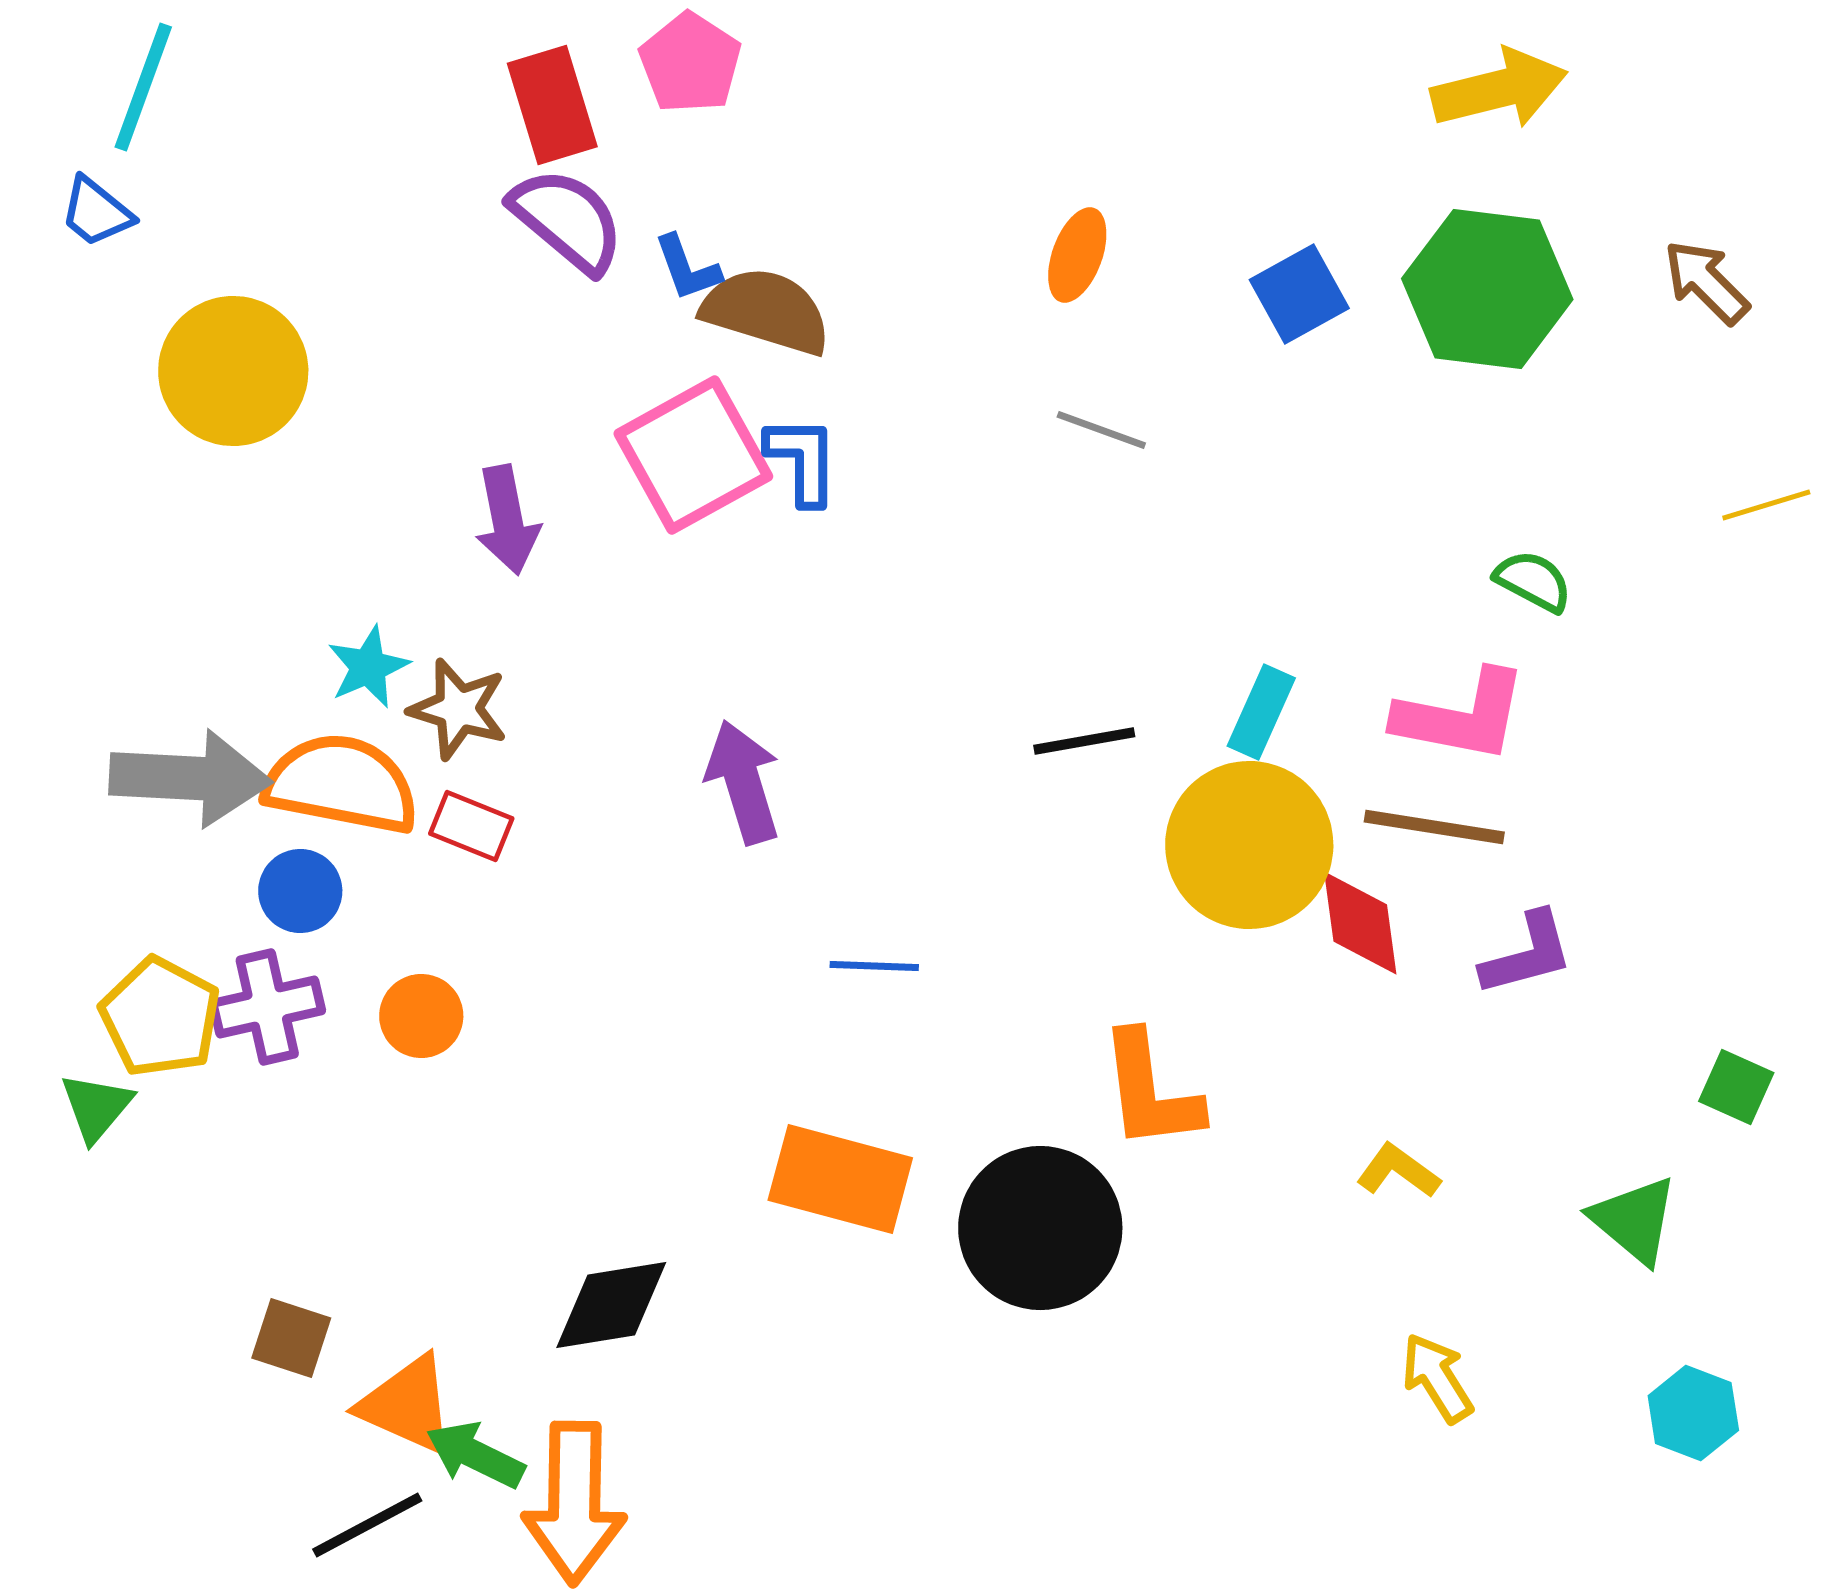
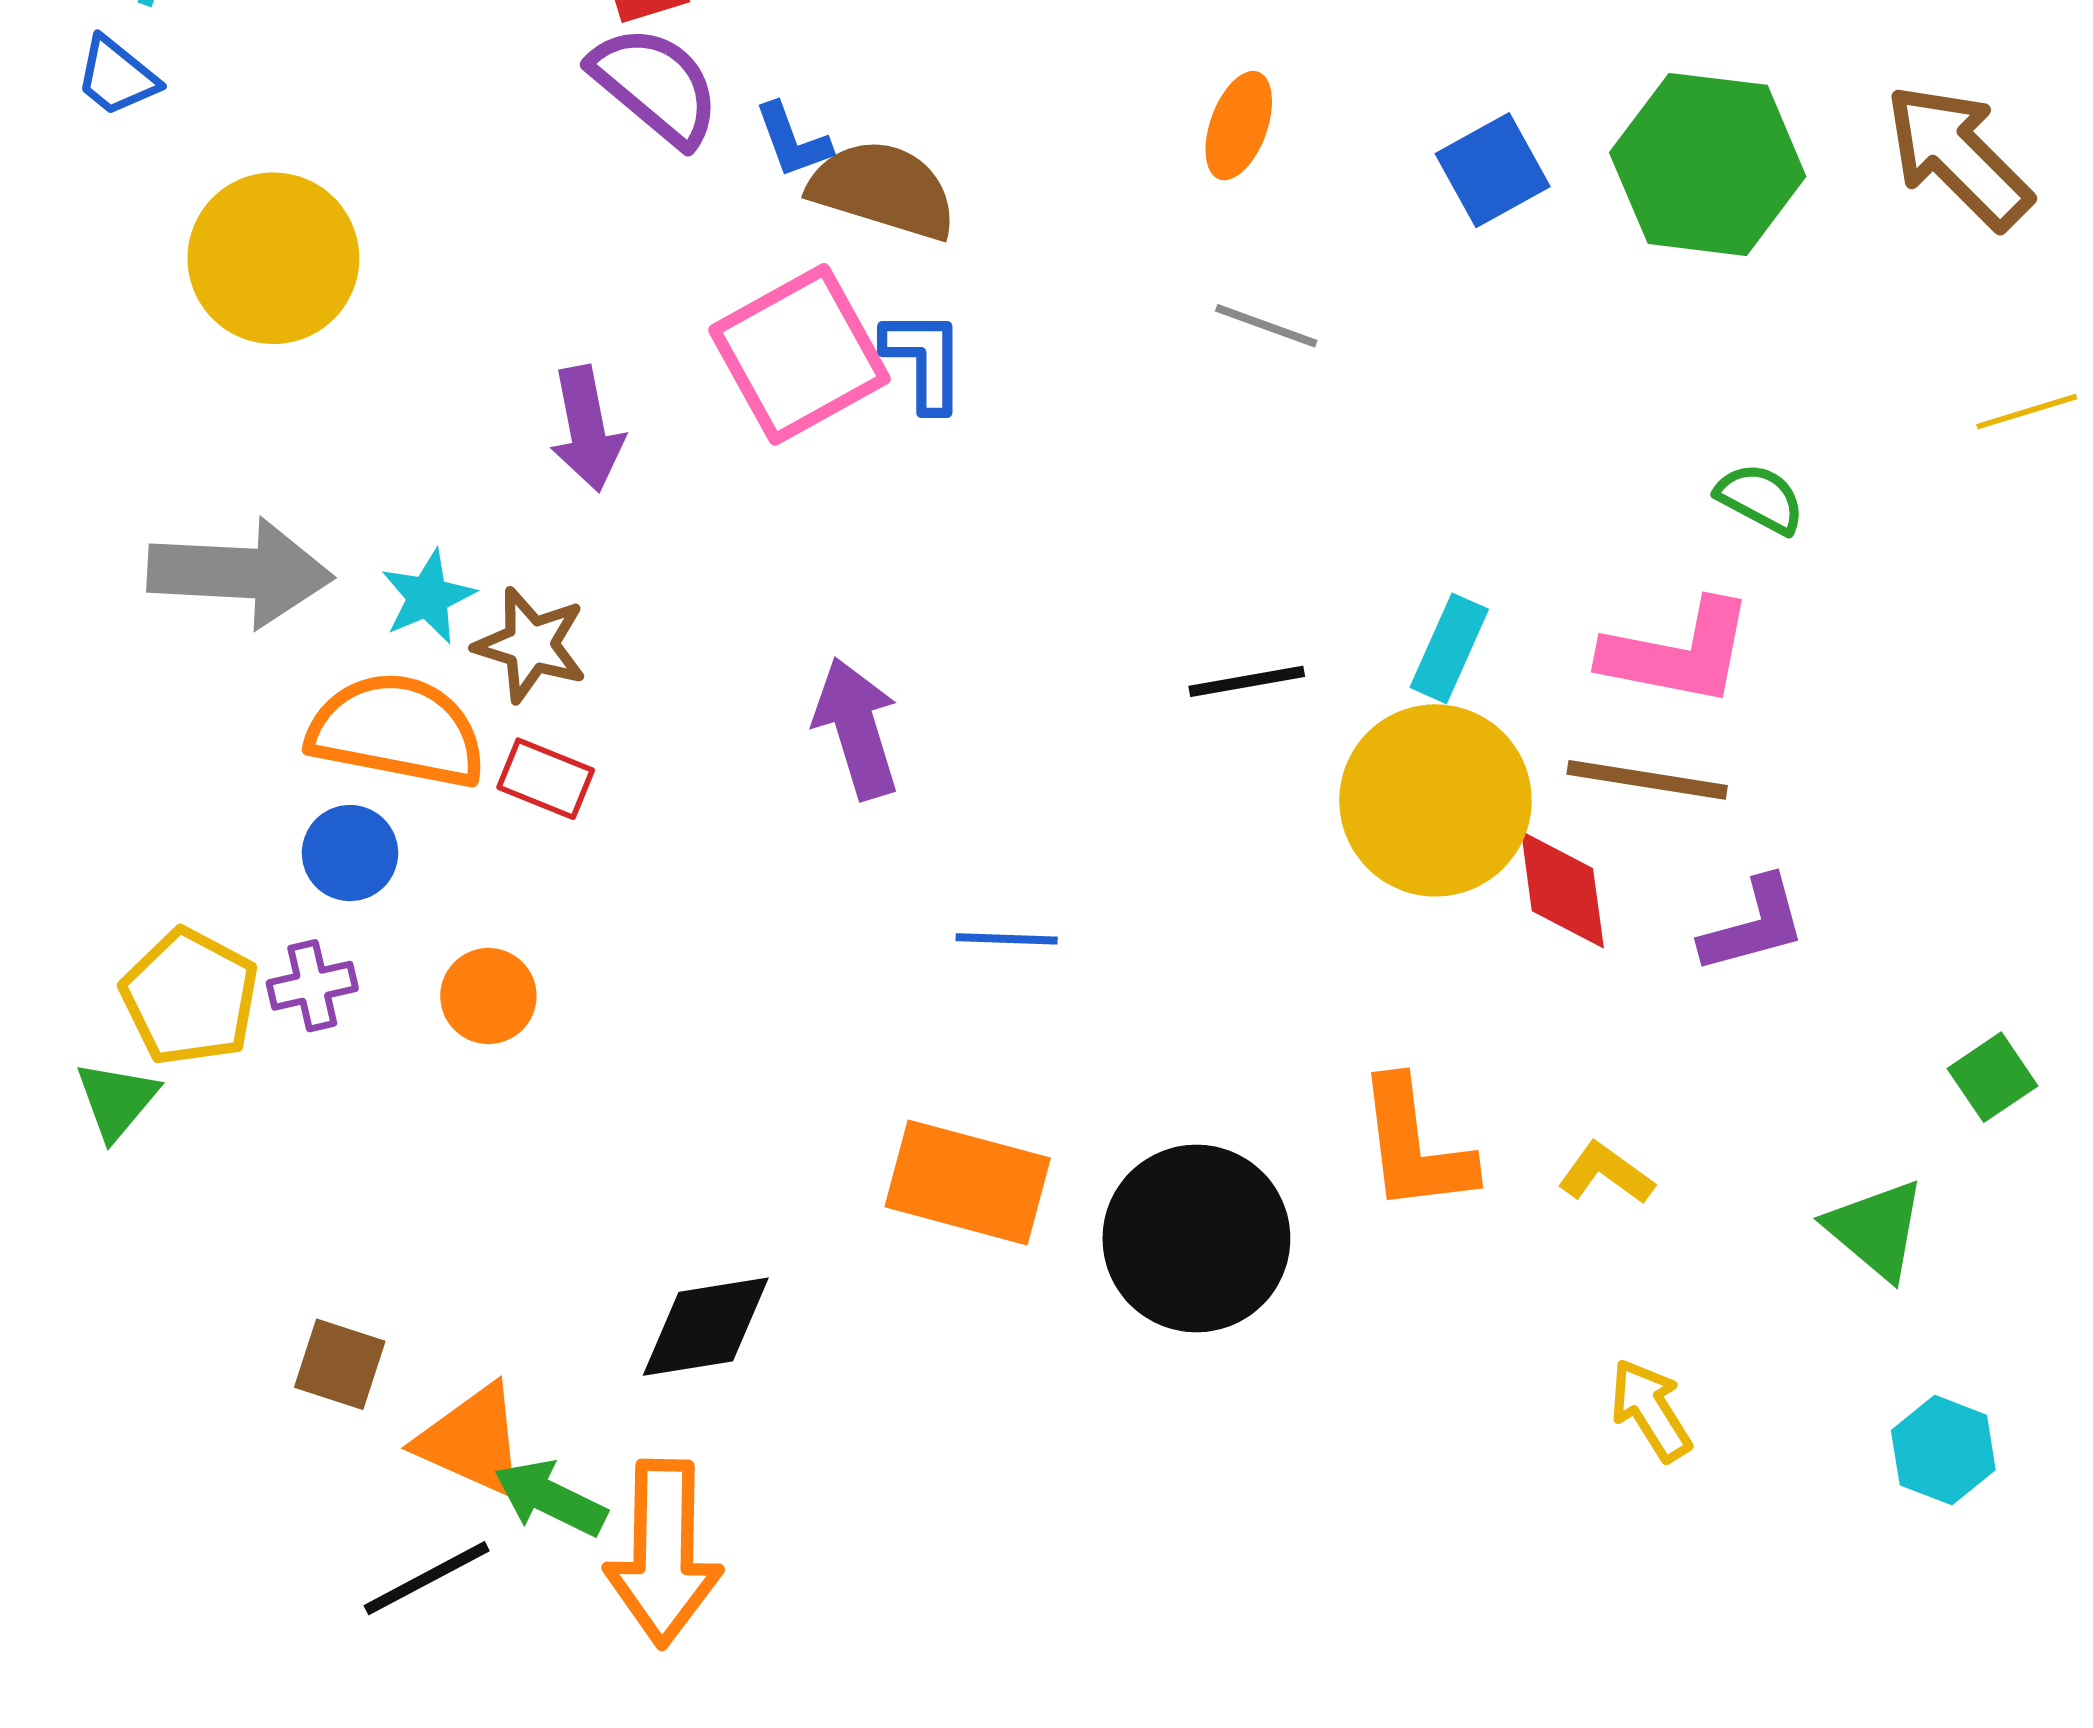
brown arrow: (1706, 282) -> (1958, 156), size x1.5
gray arrow: (190, 778) -> (240, 573), moved
purple cross: (267, 1007) -> (312, 986), size x0.7
green square: (1736, 1087) -> (1993, 1077), turned 32
orange L-shape: (1150, 1091) -> (1415, 1146), moved

